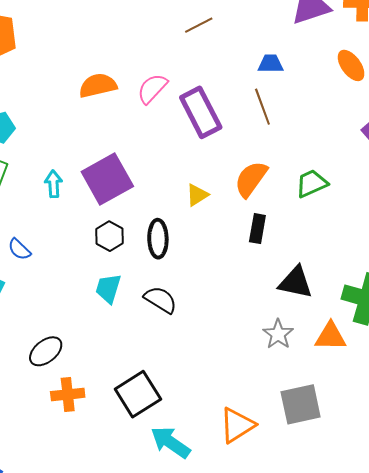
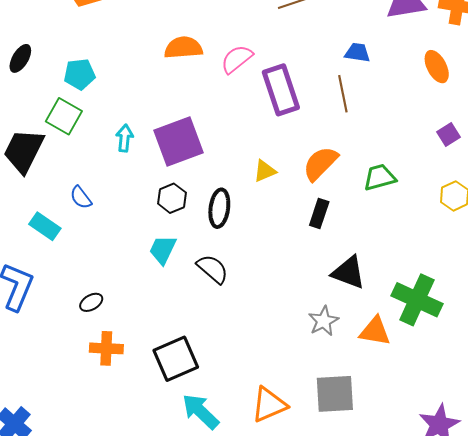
black ellipse: (46, 351) -> (91, 302), size x0.7

